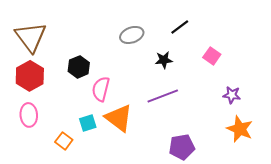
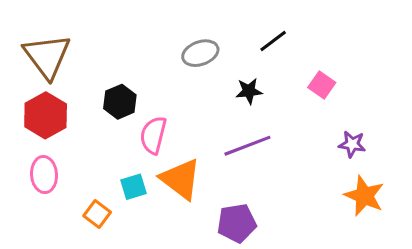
purple pentagon: (182, 147) -> (237, 223), moved

